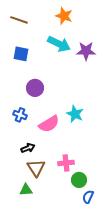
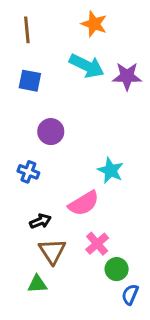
brown line: (19, 20) -> (27, 30), turned 66
pink semicircle: (49, 124) -> (84, 203), moved
pink cross: (66, 163) -> (97, 244), turned -35

